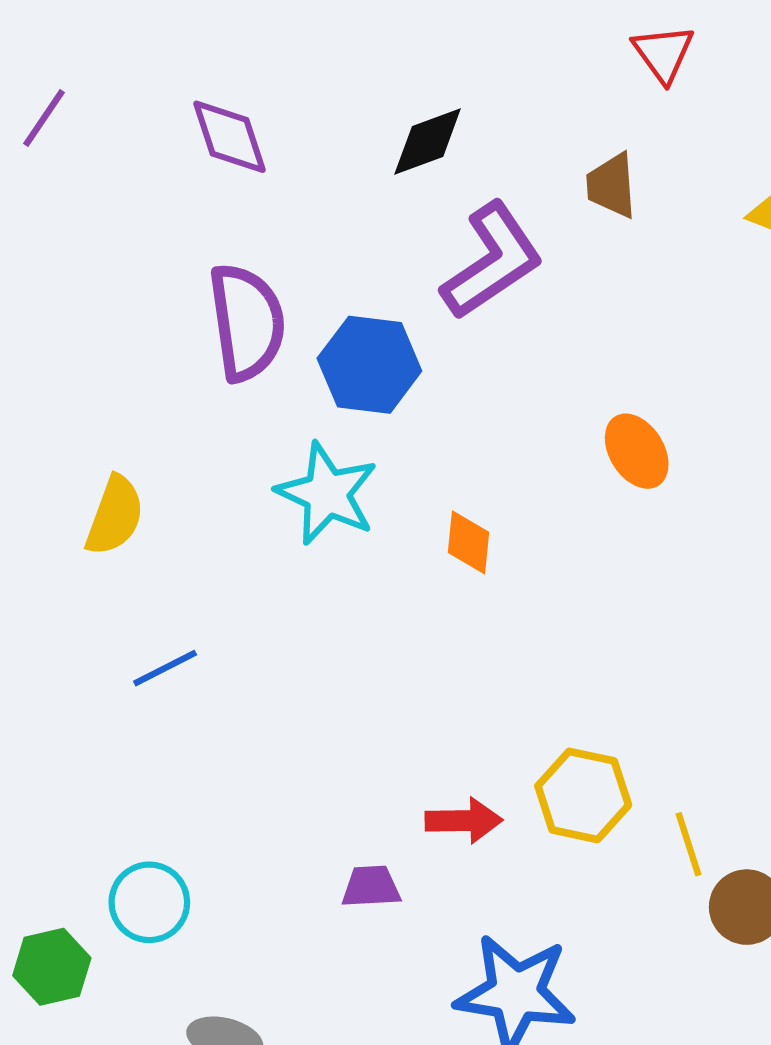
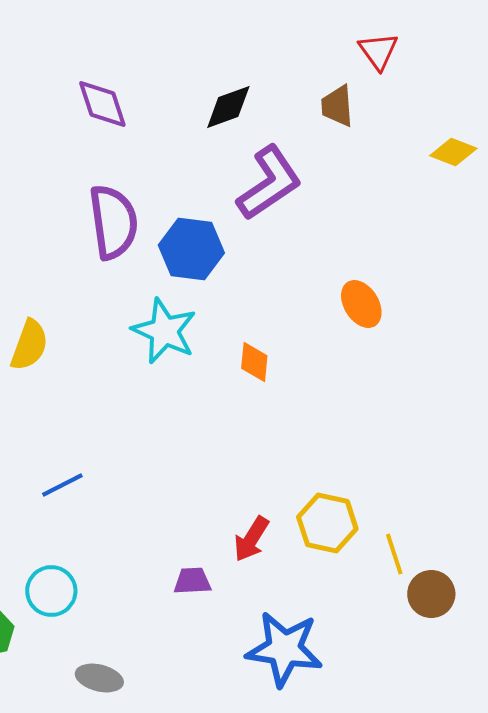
brown trapezoid: (612, 185) -> (337, 106), moved
blue line: (165, 668) -> (62, 485), moved
red arrow: (464, 821) -> (251, 539), turned 123

